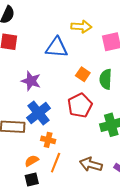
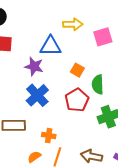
green semicircle: (106, 79) -> (98, 84), moved
purple star: (31, 81) -> (34, 66), moved
blue cross: (39, 113) -> (37, 95), moved

